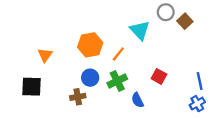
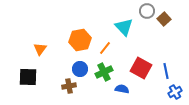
red square: (159, 76) -> (141, 68), size x1.5
blue line: (200, 81) -> (166, 71), moved
blue semicircle: (138, 100) -> (122, 89), turned 128

